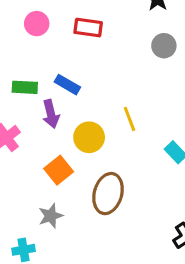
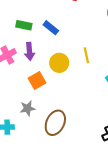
purple arrow: (51, 114) -> (29, 51), moved
brown ellipse: (108, 194) -> (55, 123), moved

